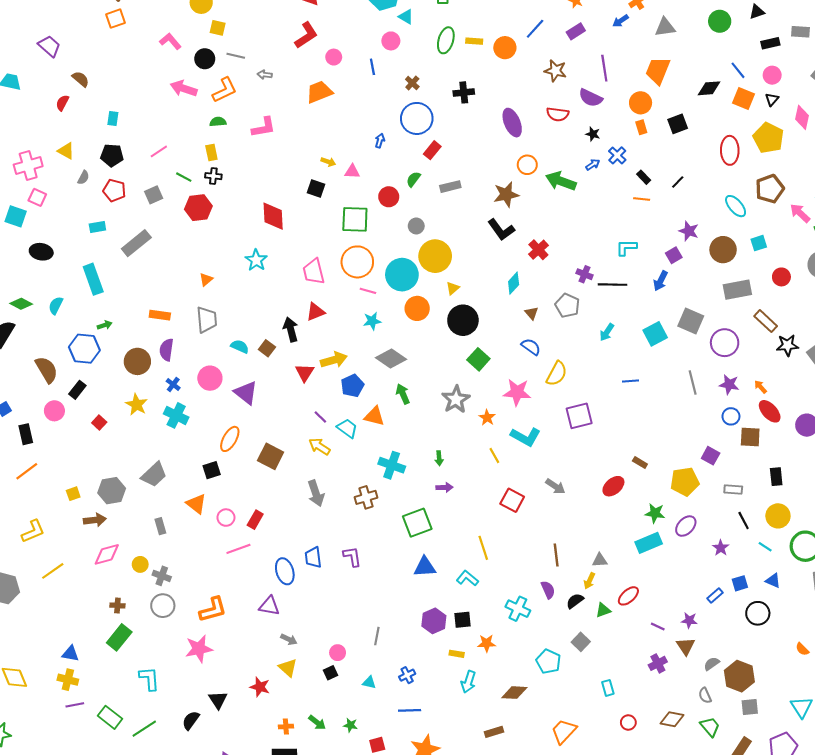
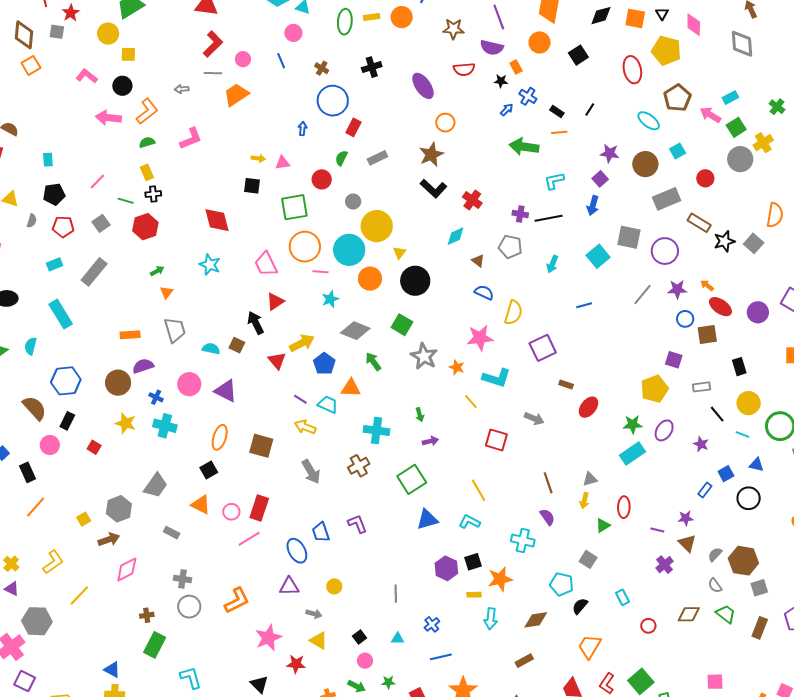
gray line: (236, 56) -> (213, 73), moved
orange rectangle: (641, 127) -> (516, 67), moved
green arrow: (561, 181) -> (524, 147), moved
cyan diamond: (514, 283) -> (455, 236), turned 35
green arrow: (105, 325) -> (157, 271), moved
purple semicircle: (167, 350) -> (143, 366), turned 75
green square: (478, 359) -> (402, 325), moved
gray line: (693, 382) -> (643, 295), turned 65
brown rectangle: (640, 463) -> (566, 384), moved
red rectangle: (255, 520) -> (259, 508), size x1.4
gray rectangle: (160, 526) -> (172, 533), turned -35
yellow circle: (140, 564) -> (334, 586), moved
red ellipse: (628, 596) -> (624, 507), turned -35
black semicircle: (575, 601) -> (580, 606), moved
orange star: (487, 643) -> (500, 579), size x1.4
pink star: (199, 649) -> (268, 638), moved
pink circle: (338, 653) -> (365, 661), moved
blue triangle: (70, 654) -> (112, 670), turned 30

